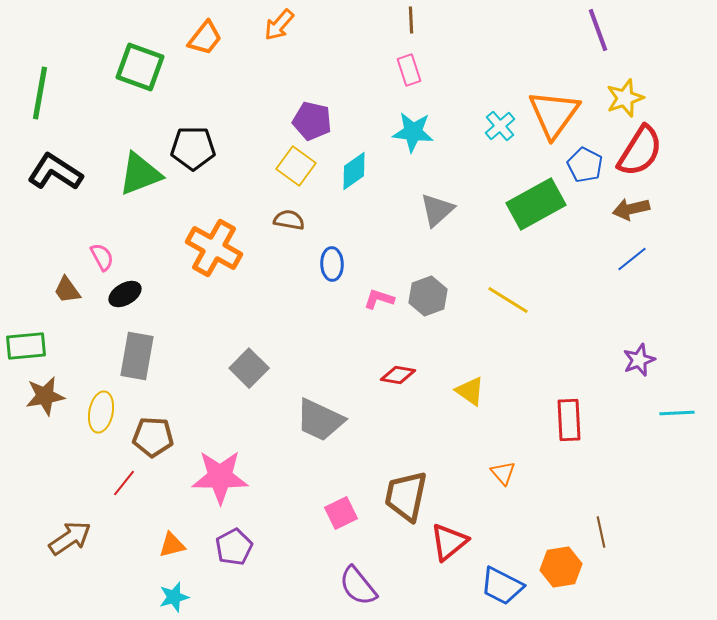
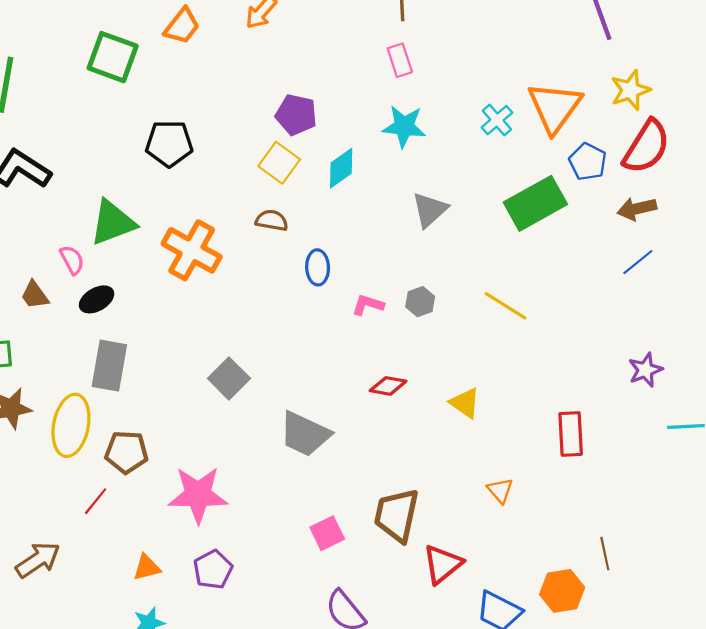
green triangle: (140, 174) -> (113, 223), moved
gray hexagon: (428, 296) -> (420, 302), size x0.7
yellow ellipse: (101, 412) -> (71, 425), size x1.4

